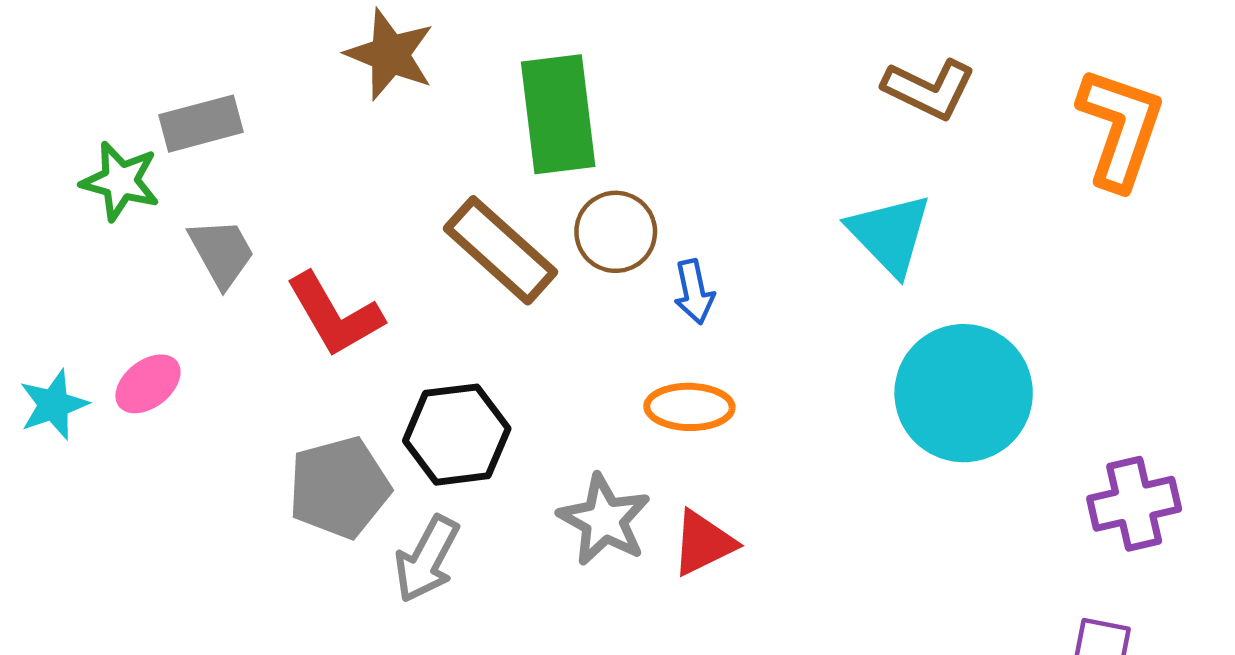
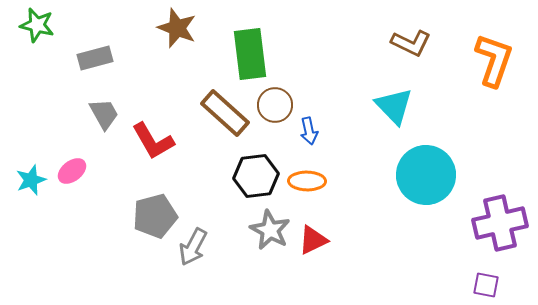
green star: (120, 181) -> (37, 25), moved
black hexagon: (457, 435) -> (256, 176), moved
purple cross: (1134, 504) -> (500, 223), size x1.4

